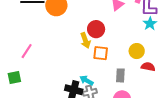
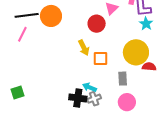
red circle: (96, 29) -> (97, 24), moved
pink line: (27, 51) -> (22, 34), moved
yellow circle: (137, 51) -> (136, 52), size x1.6

